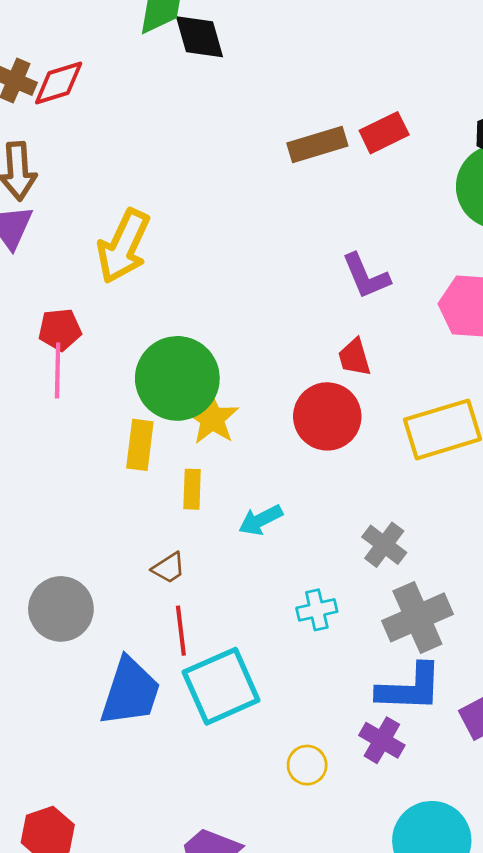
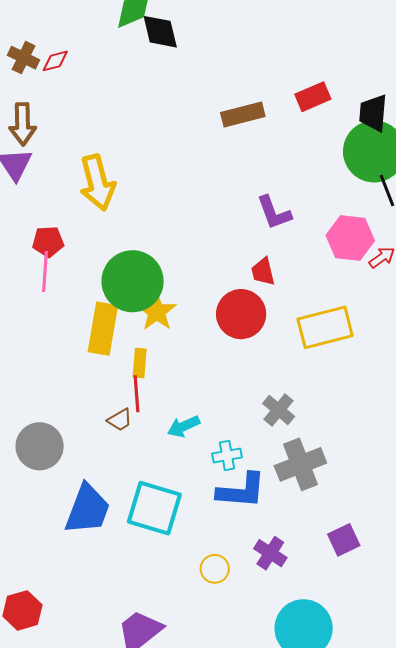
red diamond: (59, 83) -> (55, 61), size x0.7
red rectangle: (384, 133) -> (313, 97), moved
yellow arrow: (123, 246) -> (97, 183), turned -42
yellow rectangle: (140, 445) -> (103, 329), size x1.4
cyan arrow: (261, 520) -> (184, 426), moved
red line: (181, 631) -> (136, 394), moved
cyan square: (221, 686) -> (154, 508), turned 38
blue L-shape: (410, 688) -> (241, 491), moved

